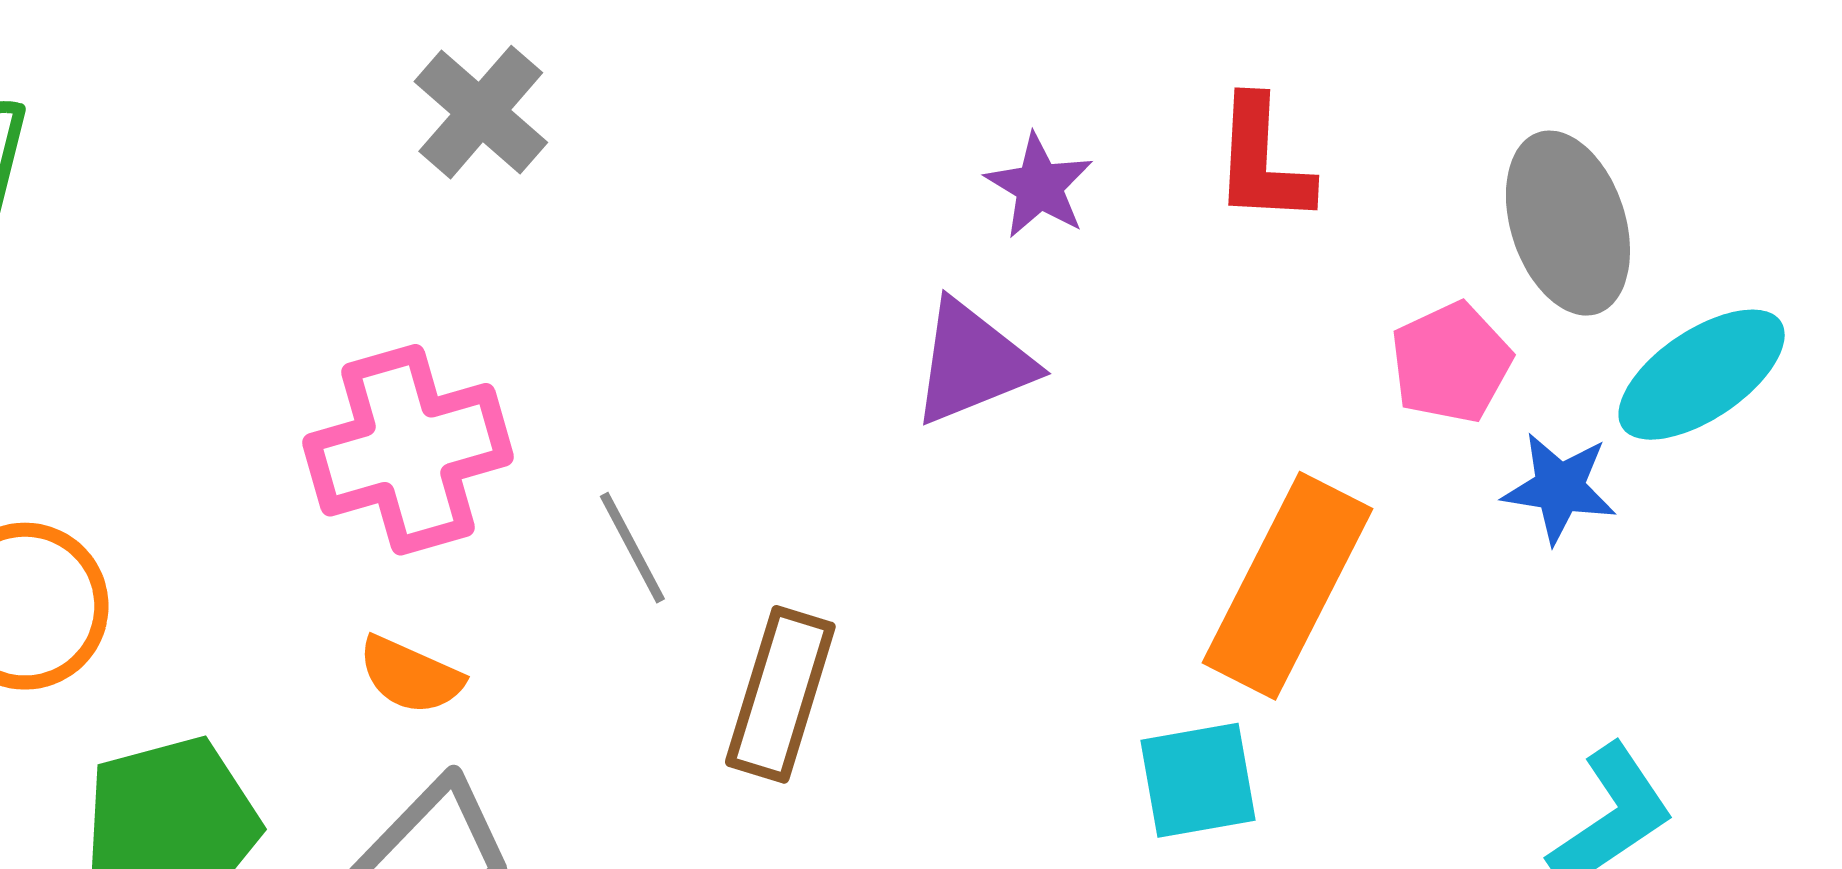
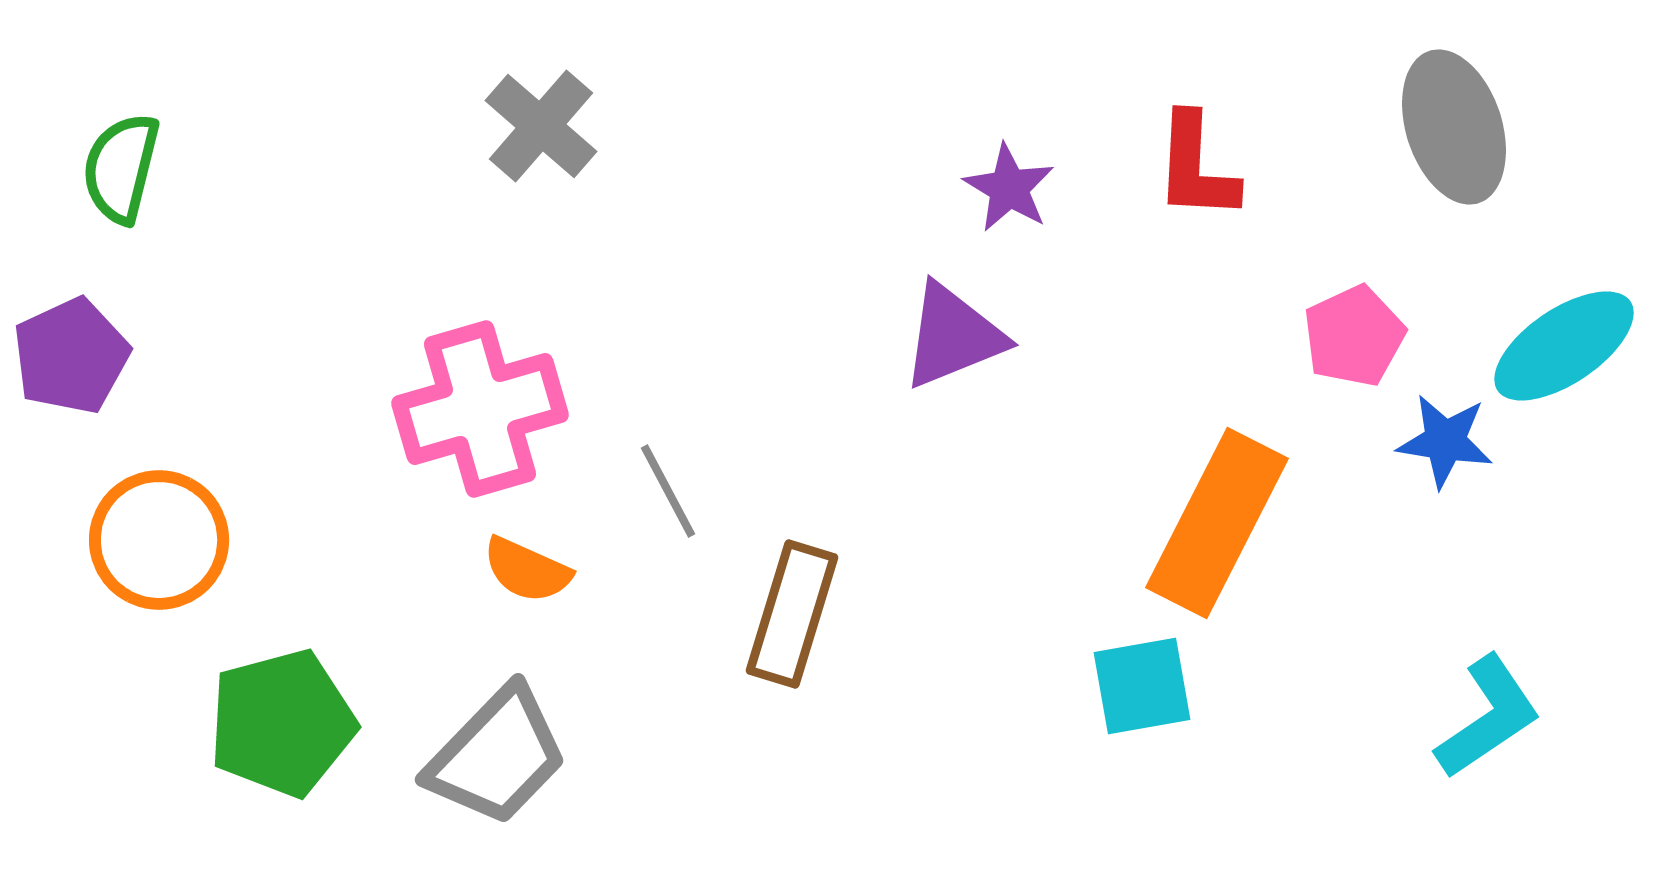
gray ellipse: (1568, 223) -> (1454, 127), moved
orange semicircle: (410, 675) -> (527, 570), moved

